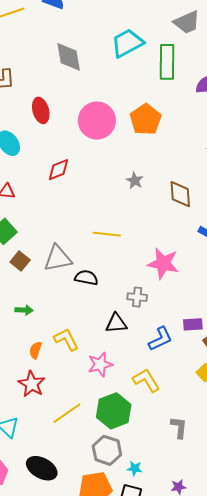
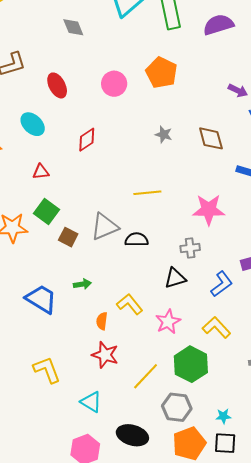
gray diamond: (69, 57) -> (73, 27), size x0.7
pink circle: (97, 121) -> (114, 84), size x0.7
gray hexagon: (107, 450) -> (177, 407), moved

